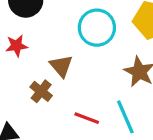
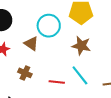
brown triangle: (61, 66) -> (31, 44), moved

